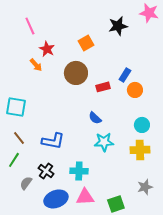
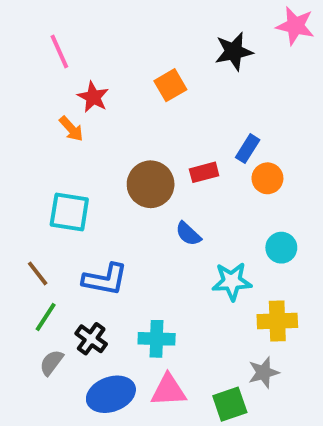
brown circle: (76, 73) -> (151, 184), moved
cyan square: (16, 107) -> (69, 212), moved
cyan star: (104, 142) -> (232, 281), moved
yellow cross: (140, 150) -> (277, 321), moved
green line: (14, 160) -> (46, 317), moved
gray star: (145, 187) -> (263, 372), moved

